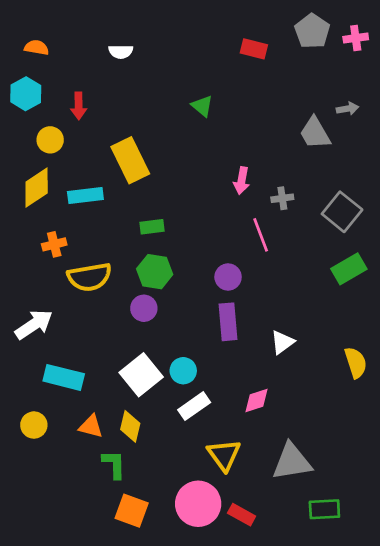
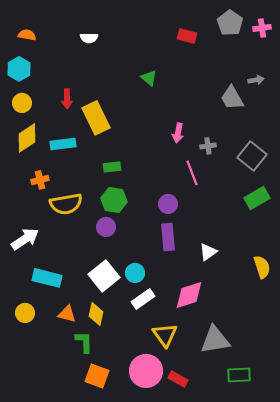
red arrow: (79, 106) -> (67, 99), moved
yellow circle: (50, 140) -> (22, 103), moved
pink diamond: (257, 401) -> (189, 295), size x1.5

